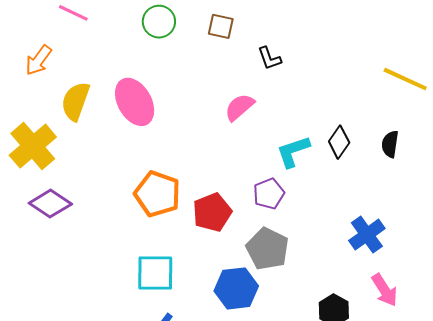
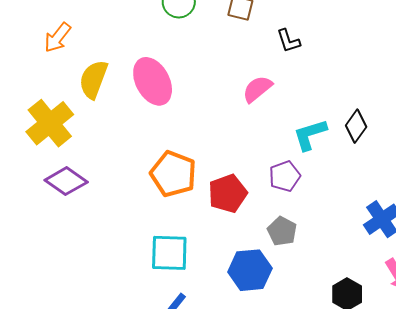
gray pentagon: (267, 249) -> (282, 231), size x0.7

